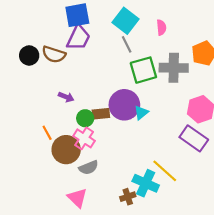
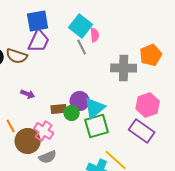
pink semicircle: (161, 27) -> (95, 35), moved
green square: (143, 70) -> (97, 126), moved
purple circle: (124, 105) -> (80, 101), size x0.7
cyan triangle: (141, 113) -> (95, 108), size x1.6
green circle: (85, 118) -> (72, 113), moved

